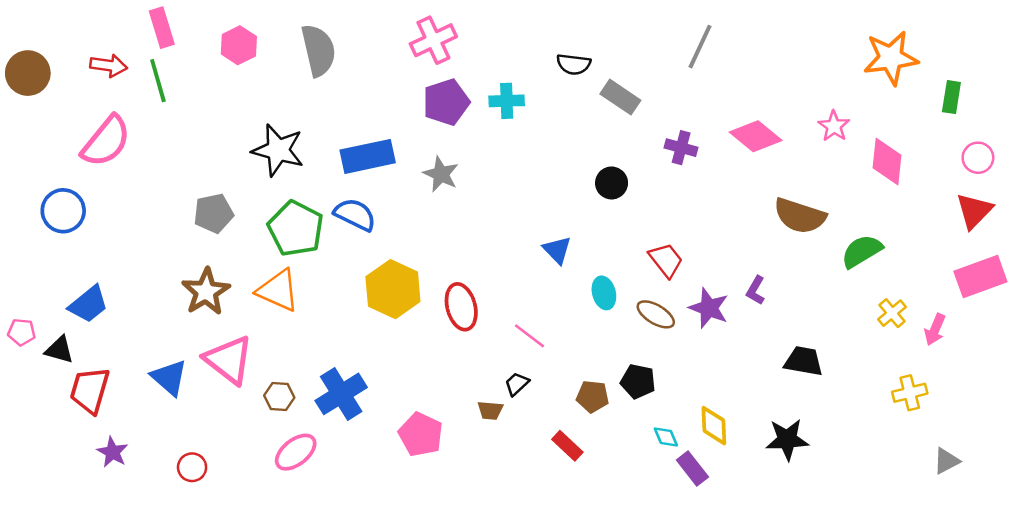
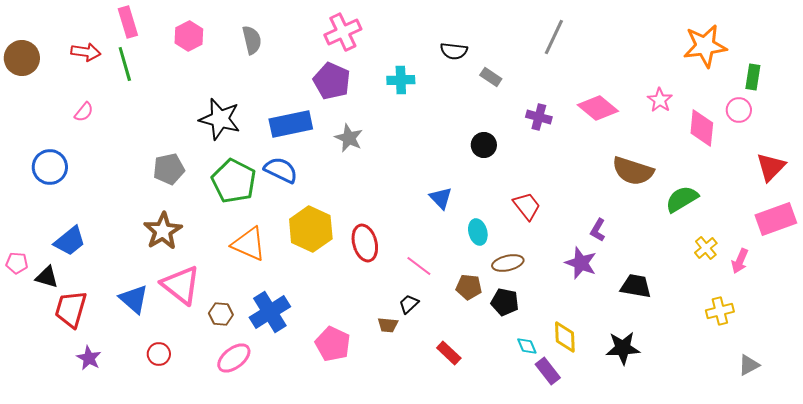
gray semicircle: (318, 50) -> (252, 40), size x0.7
gray rectangle: (620, 97) -> (491, 77), size x0.7
purple pentagon: (446, 102) -> (332, 81), moved, turned -30
pink semicircle: (106, 141) -> (84, 112), size x0.5
pink circle: (978, 158) -> (739, 110), moved
orange triangle: (278, 290) -> (249, 244), moved
purple star: (709, 308) -> (581, 263), moved
brown ellipse: (656, 314) -> (508, 263), moved, turned -44
brown pentagon: (593, 397) -> (469, 287), moved
red circle: (192, 467) -> (159, 354), moved

